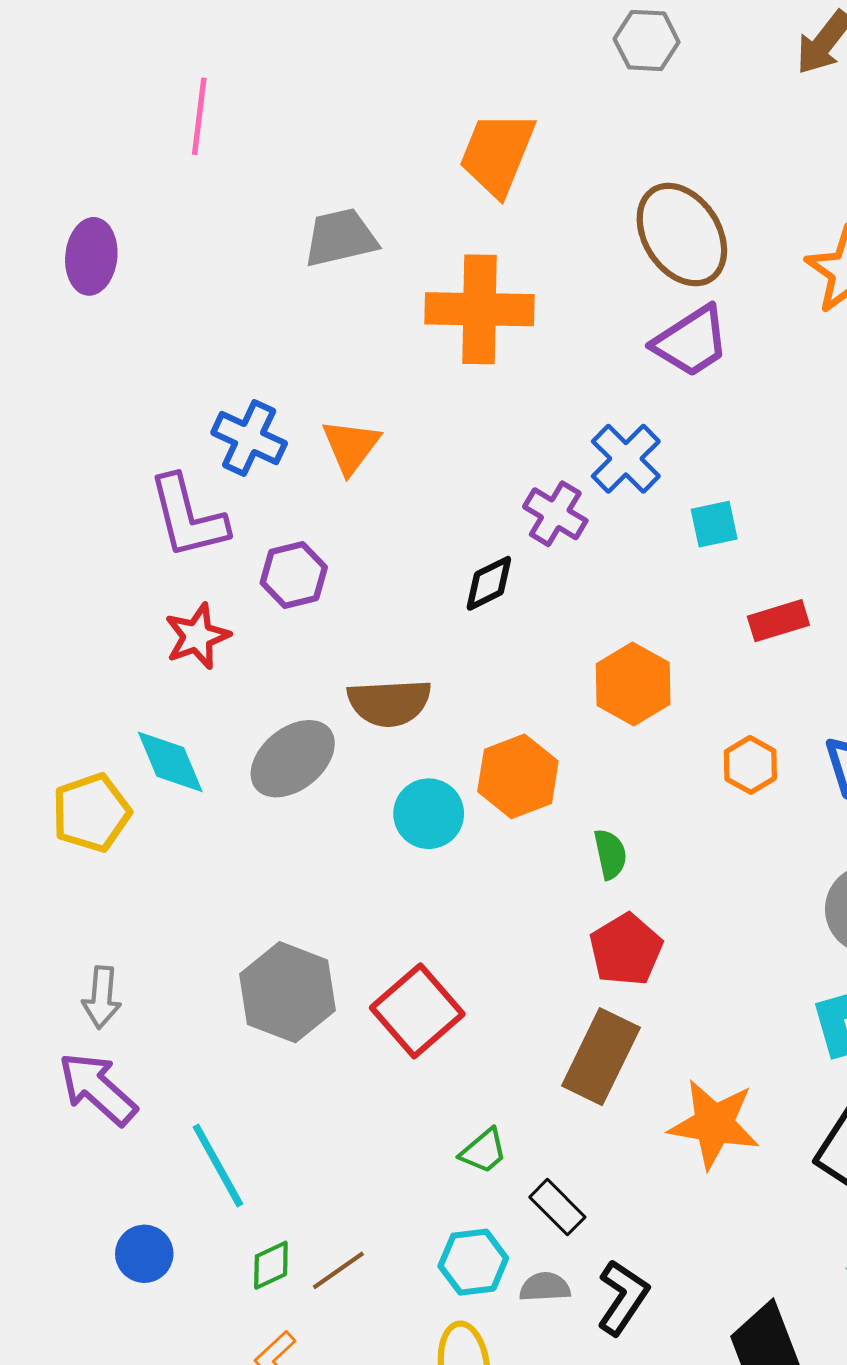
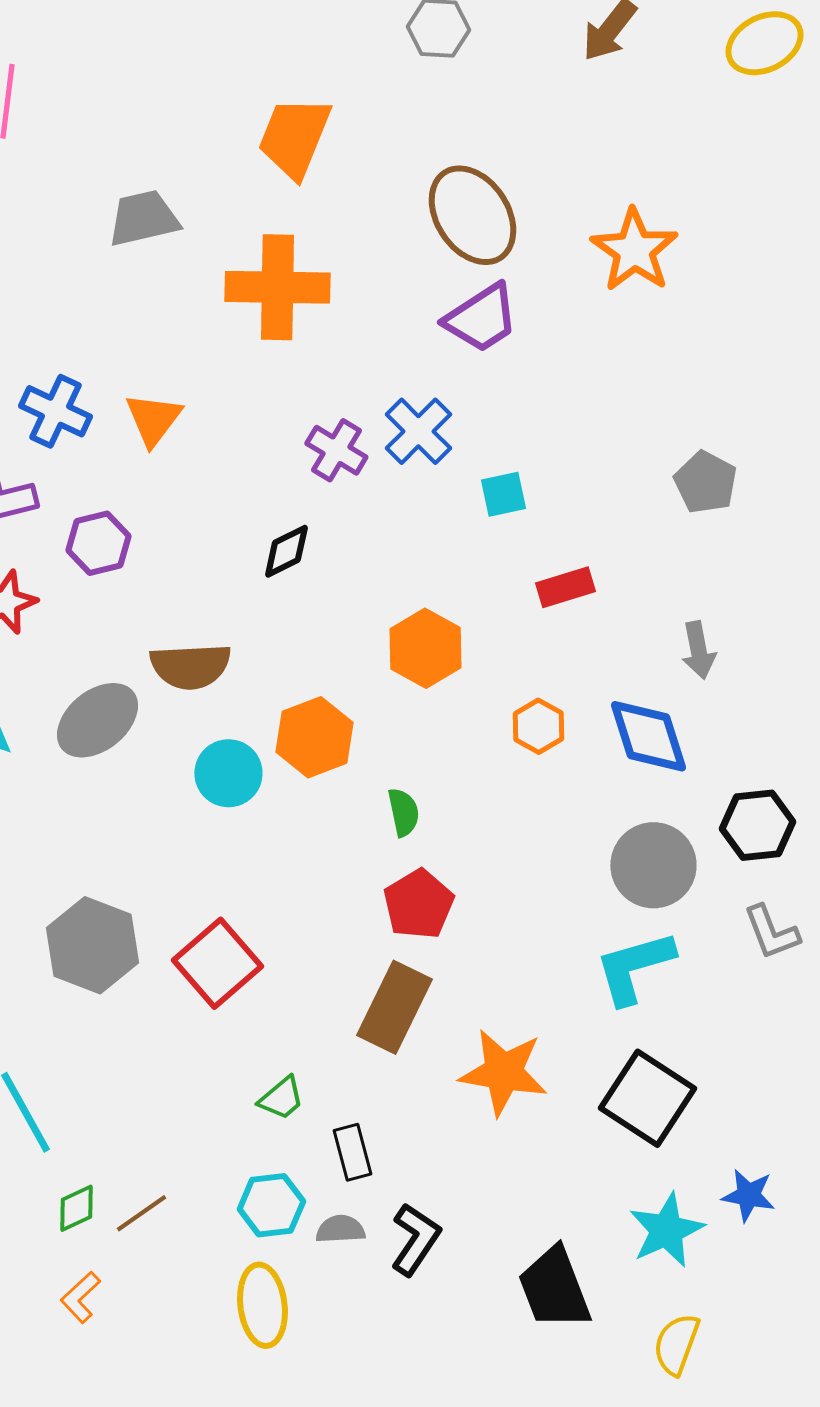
purple cross: (555, 514) -> (336, 450), moved
black rectangle: (557, 1207) -> (352, 1152), turned 30

